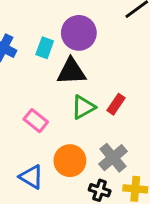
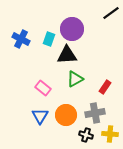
red rectangle: (116, 104) -> (105, 87), moved
gray cross: (113, 158) -> (95, 113), turned 30
blue triangle: (31, 177) -> (40, 116), moved, turned 30

